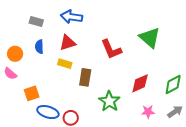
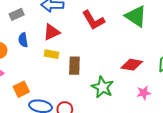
gray rectangle: (36, 22) -> (17, 14), turned -32
red L-shape: (111, 49) -> (93, 20), moved
red diamond: (140, 83) -> (132, 65), turned 40

